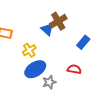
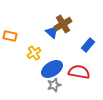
blue ellipse: (35, 69) -> (52, 69), moved
red semicircle: (74, 69) -> (79, 72), size x1.5

